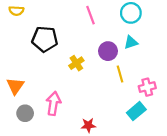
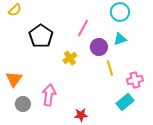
yellow semicircle: (16, 11) -> (15, 10), turned -48
pink line: (91, 15) -> (83, 28), moved, turned 48
black pentagon: (45, 39) -> (41, 36), turned 30

